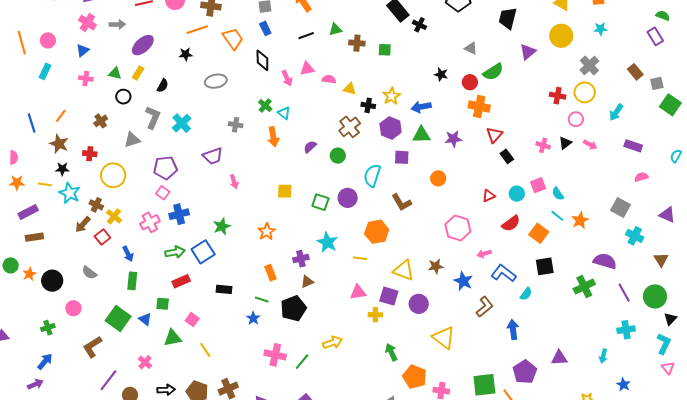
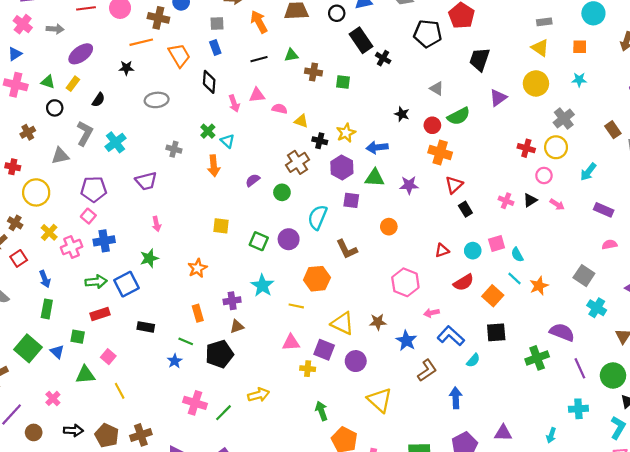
pink cross: (86, 78) -> (16, 85), size x1.5
pink arrow: (234, 182) -> (157, 224), moved
yellow cross: (114, 216) -> (49, 232), moved

